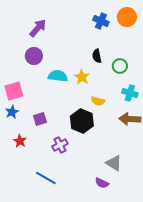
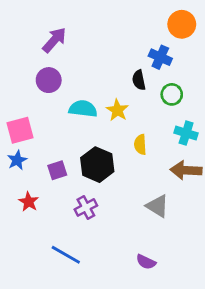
blue cross: (101, 21) -> (160, 57), moved
yellow semicircle: (98, 101) -> (140, 144), turned 72
black hexagon: (82, 121) -> (97, 165), moved
gray triangle: (114, 163) -> (157, 206), moved

